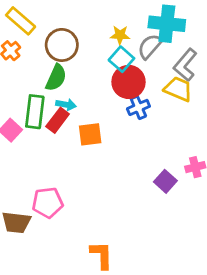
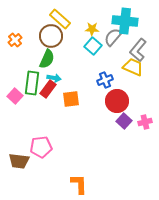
yellow rectangle: (21, 21) -> (60, 19), moved
red circle: (128, 82) -> (117, 101), moved
purple square: (165, 181) -> (124, 121), moved

